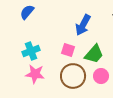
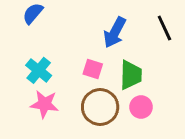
cyan cross: (31, 51) -> (39, 70), turned -30
green trapezoid: (94, 54) -> (131, 75), turned -40

